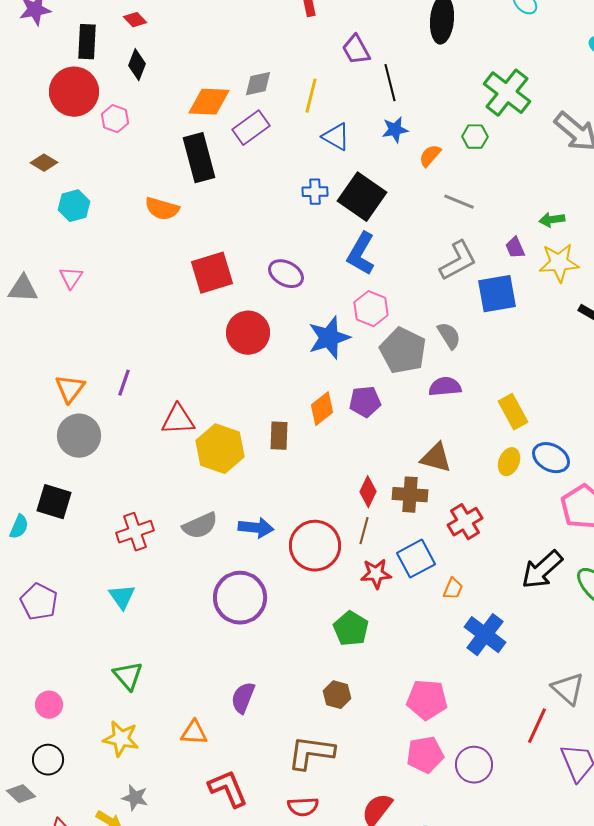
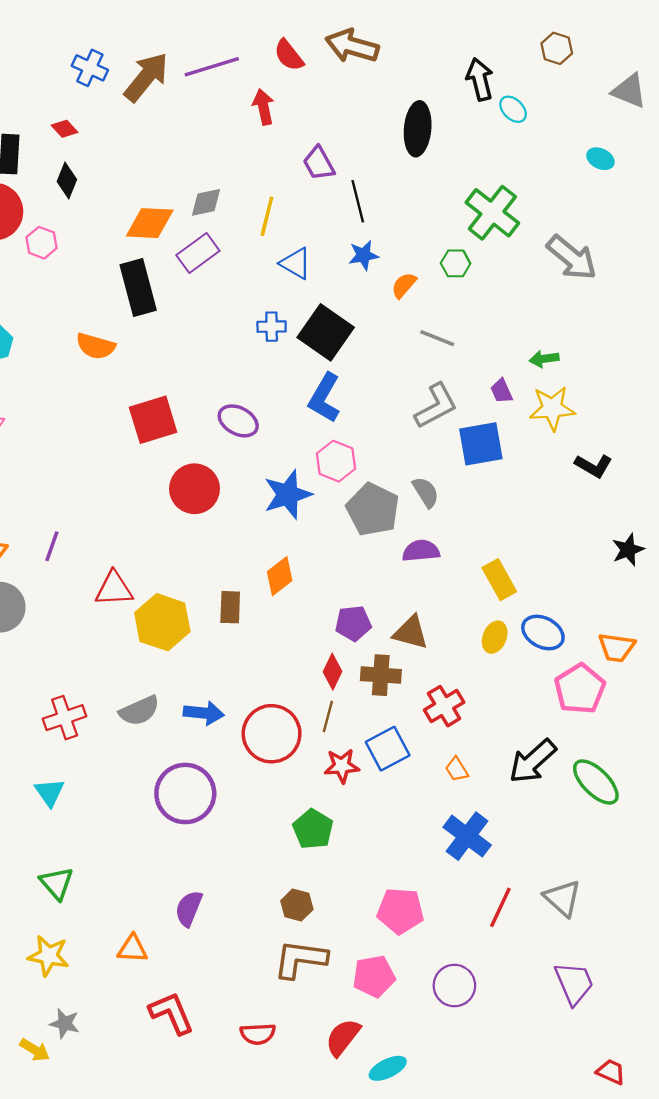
purple pentagon: (365, 402) -> (353, 623), moved
orange trapezoid: (453, 589) -> (457, 769), moved, turned 125
red line: (537, 726) -> (500, 907), moved
brown L-shape: (311, 753) -> (300, 959), moved
pink pentagon: (425, 755) -> (374, 976), moved

